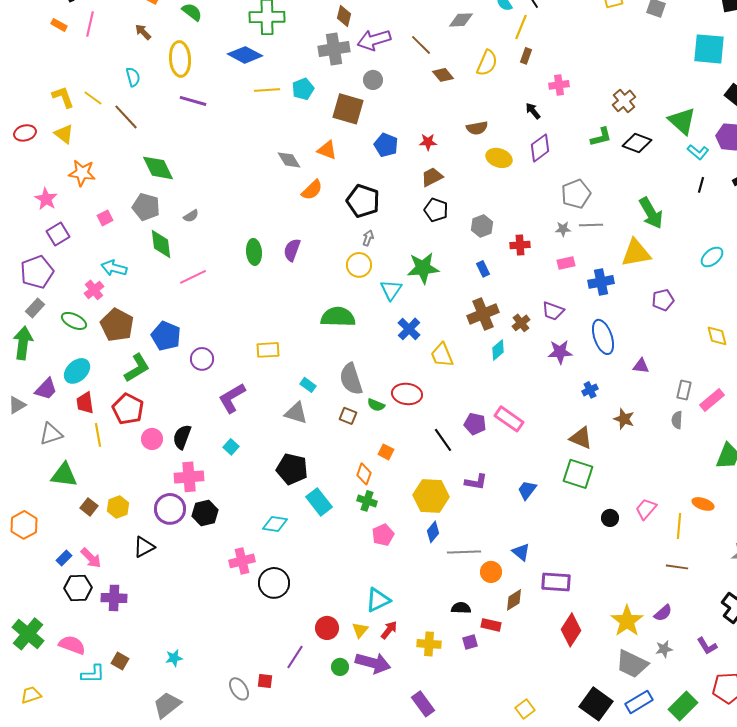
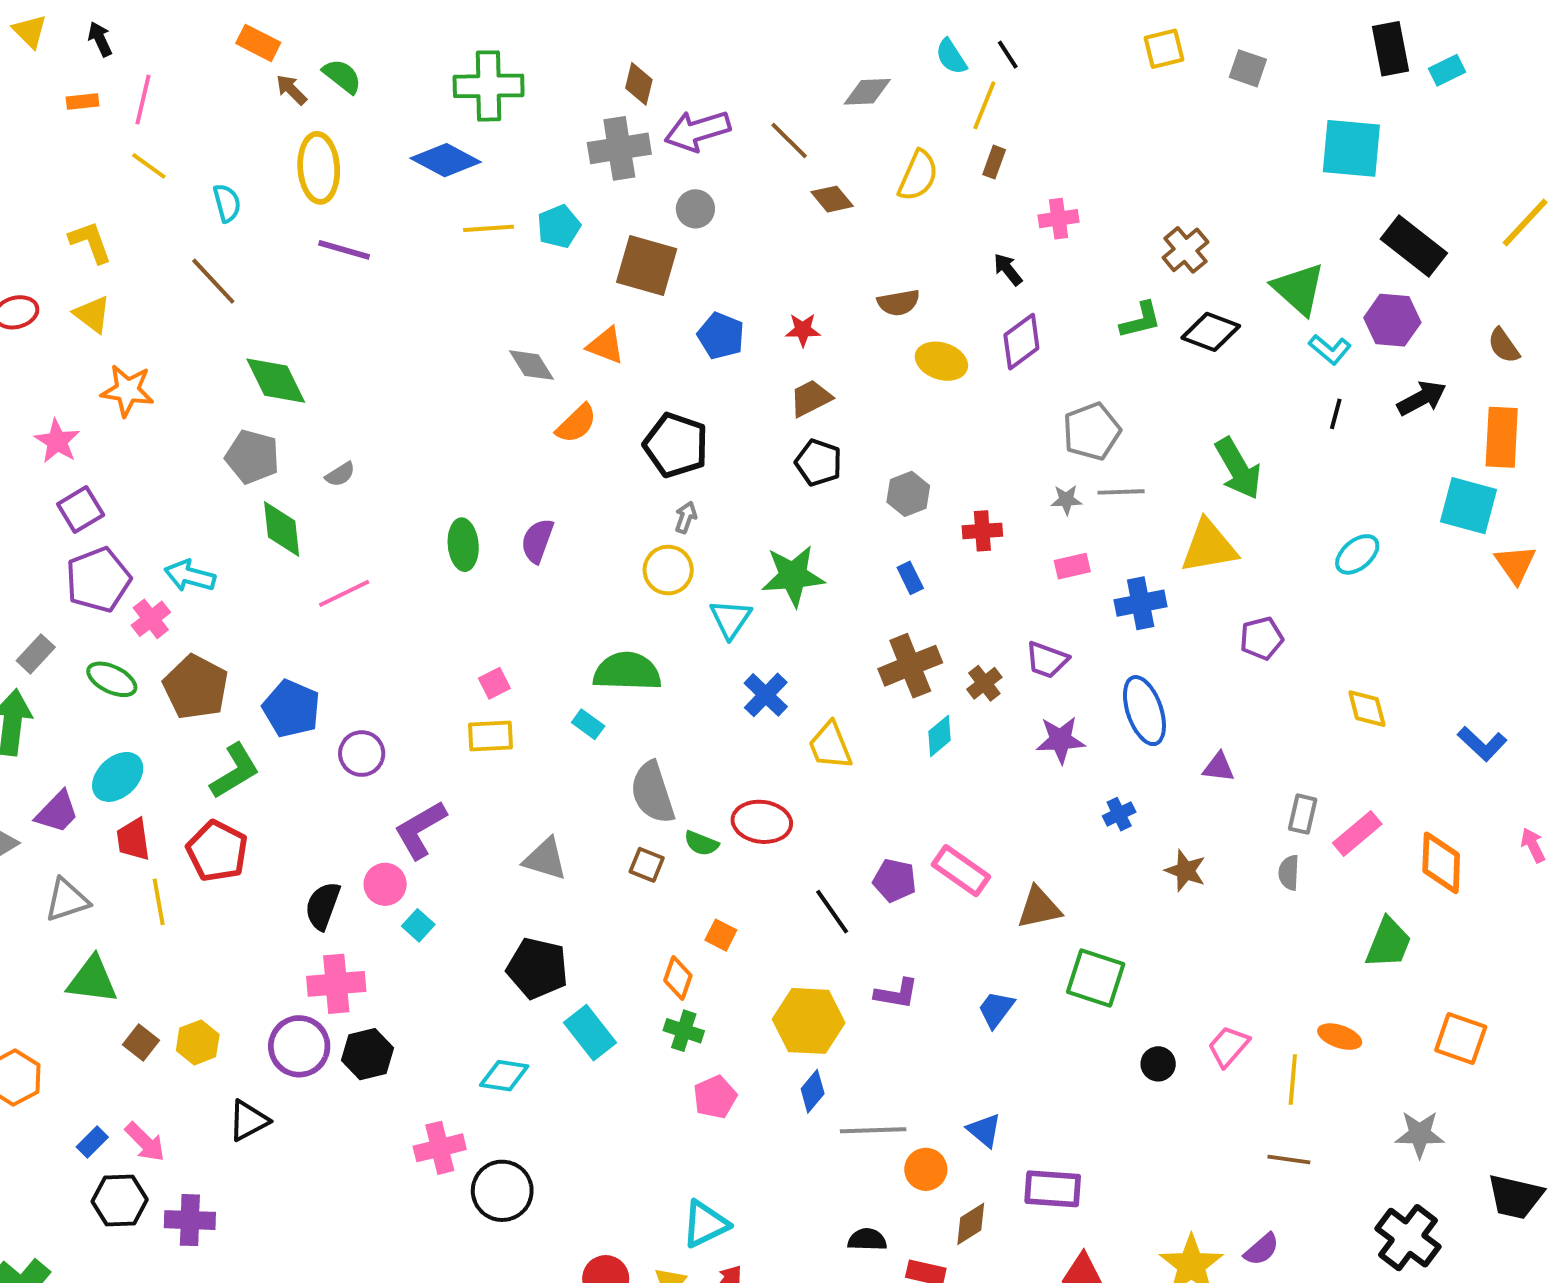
orange rectangle: (59, 25) -> (83, 102), turned -35
brown arrow: (143, 32) -> (291, 90), moved
yellow line: (93, 98) -> (149, 166), moved
pink square: (105, 218) -> (494, 683), moved
purple pentagon: (37, 272) -> (98, 580), moved
cyan rectangle: (308, 385) -> (588, 724), moved
brown triangle: (581, 438) -> (1039, 908), moved, turned -35
pink circle: (152, 439) -> (385, 884), moved

